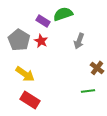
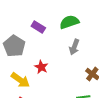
green semicircle: (63, 14) -> (69, 22), moved
red star: (41, 41) -> (41, 67), moved

